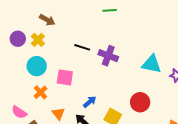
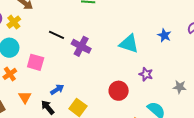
cyan triangle: (151, 64) -> (129, 44), moved
red circle: (140, 102) -> (119, 91), moved

